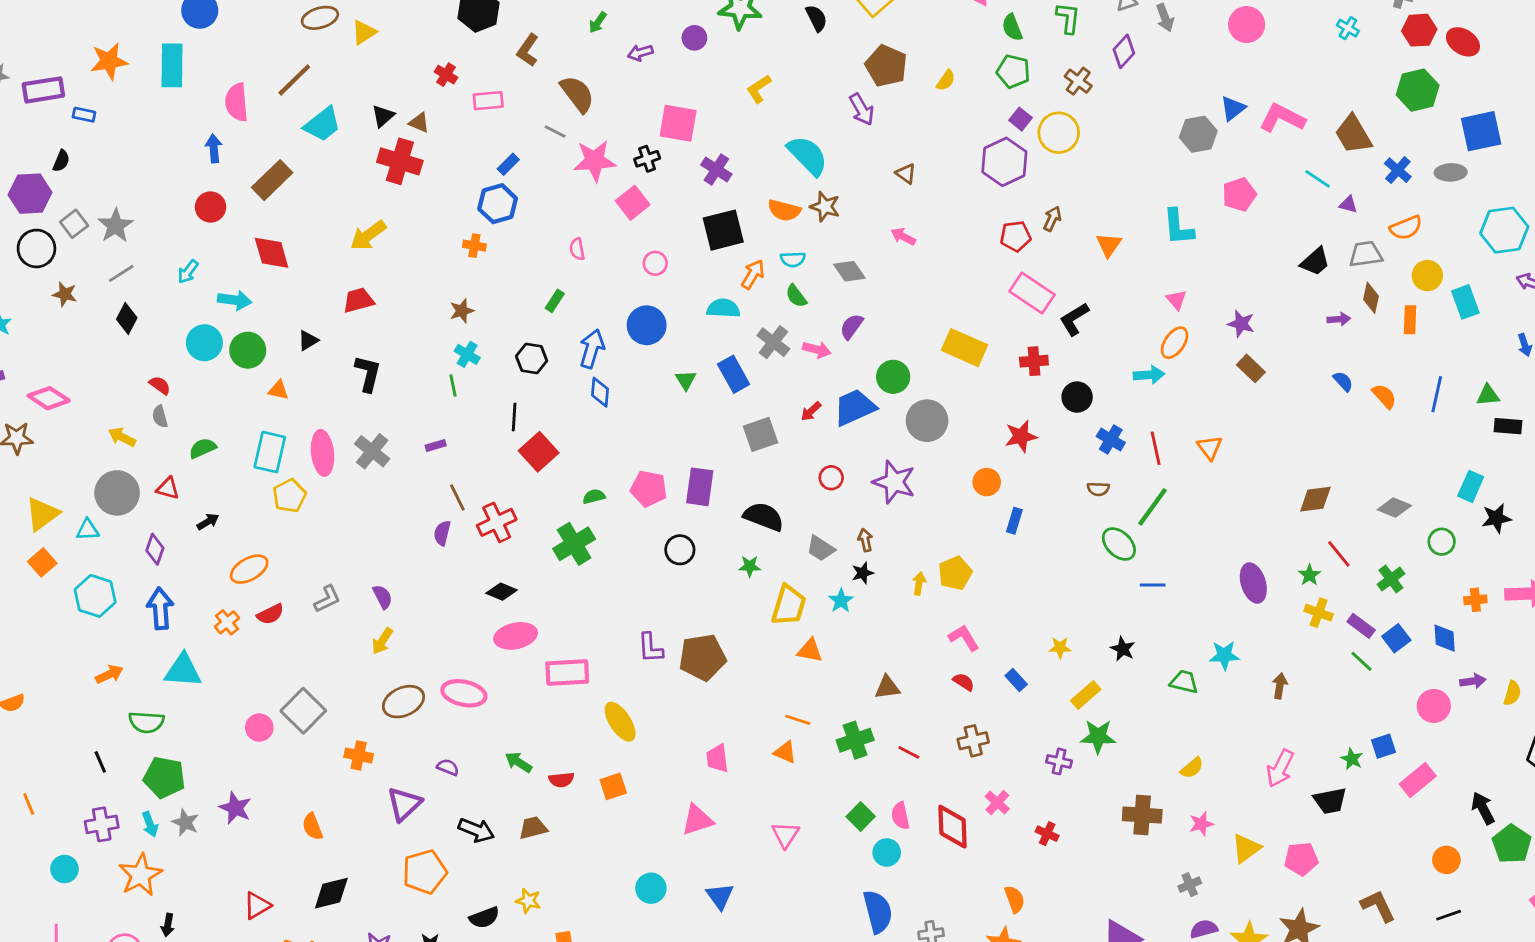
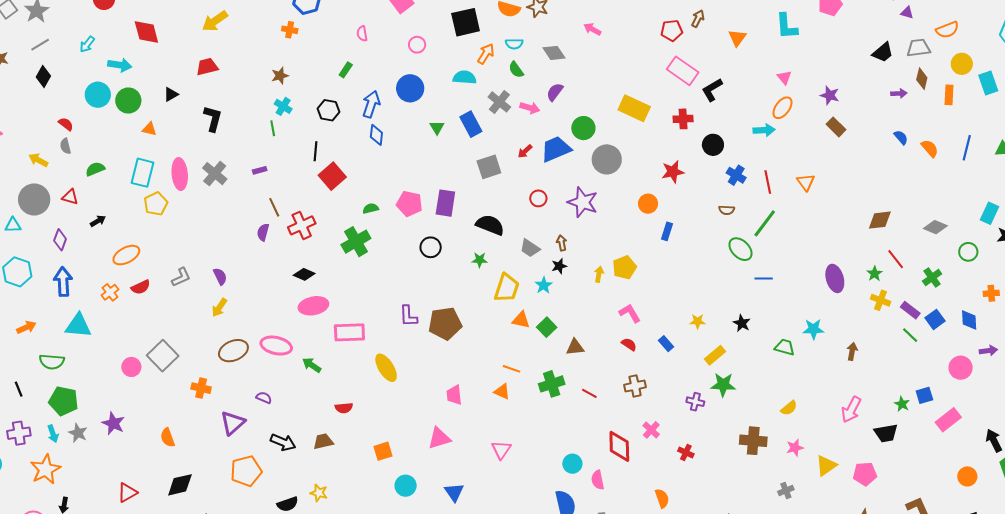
green arrow: (519, 762) -> (312, 365), moved
orange square: (613, 786) -> (383, 451), moved
green square: (861, 816) -> (547, 327), moved
pink semicircle: (900, 816) -> (598, 480), moved

